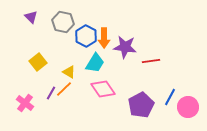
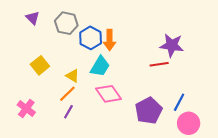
purple star: (125, 47) -> (172, 45), moved
purple line: (51, 93) -> (68, 112), moved
pink circle: (188, 107) -> (189, 123), moved

